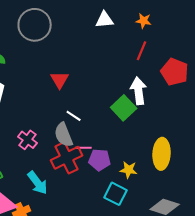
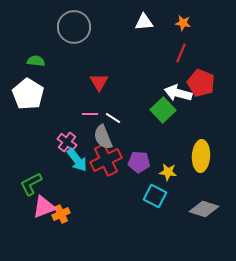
red pentagon: (175, 72) -> (201, 83), moved
white arrow: (139, 91) -> (178, 93), turned -68
pink line: (84, 148) -> (90, 114), moved
cyan arrow: (38, 183) -> (77, 160), moved

